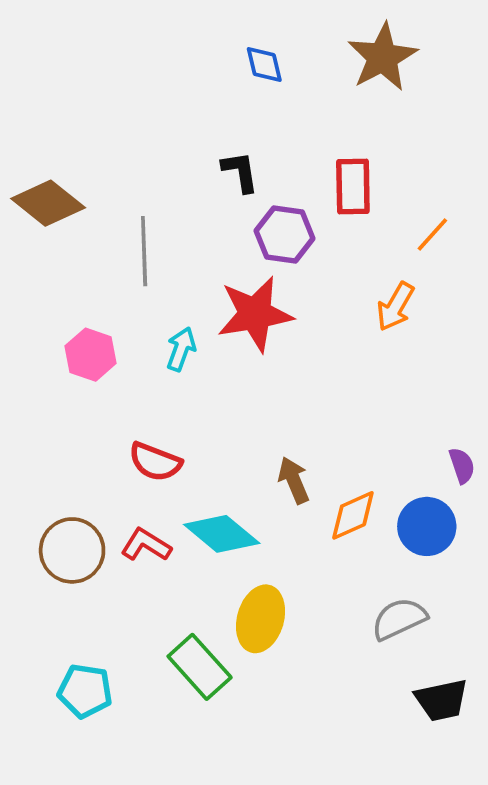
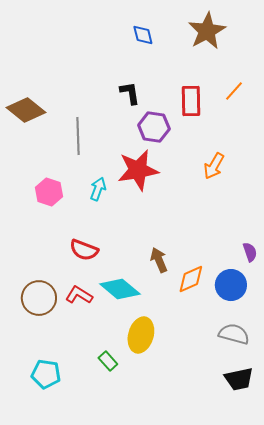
orange line: (432, 235) -> (234, 91), moved
gray semicircle: (399, 619) -> (234, 334), moved, turned 40
green rectangle: (200, 667) -> (108, 361), size x0.6

